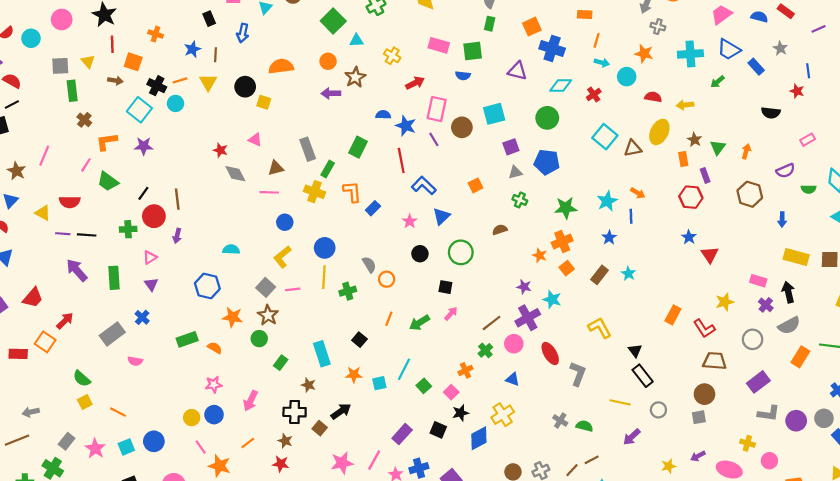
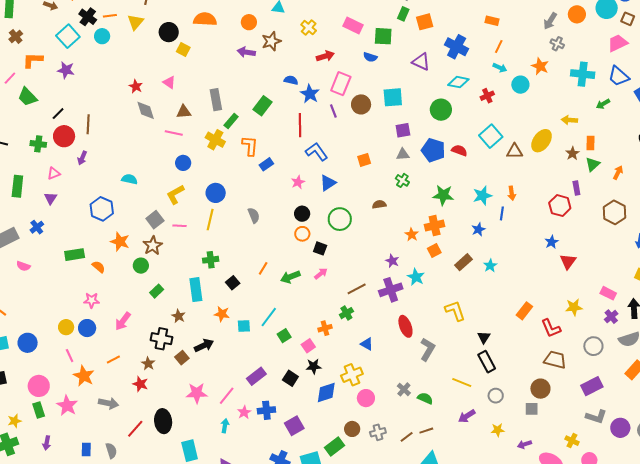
orange square: (532, 27) -> (425, 22), moved
red semicircle: (653, 97) -> (459, 150), moved
orange rectangle: (683, 159) -> (591, 143), moved
orange arrow: (638, 193) -> (512, 193), turned 40
orange circle: (387, 279) -> (302, 234), moved
green cross: (348, 291) -> (211, 260), moved
pink circle: (514, 344) -> (366, 398), moved
yellow star: (669, 466) -> (498, 430), moved

